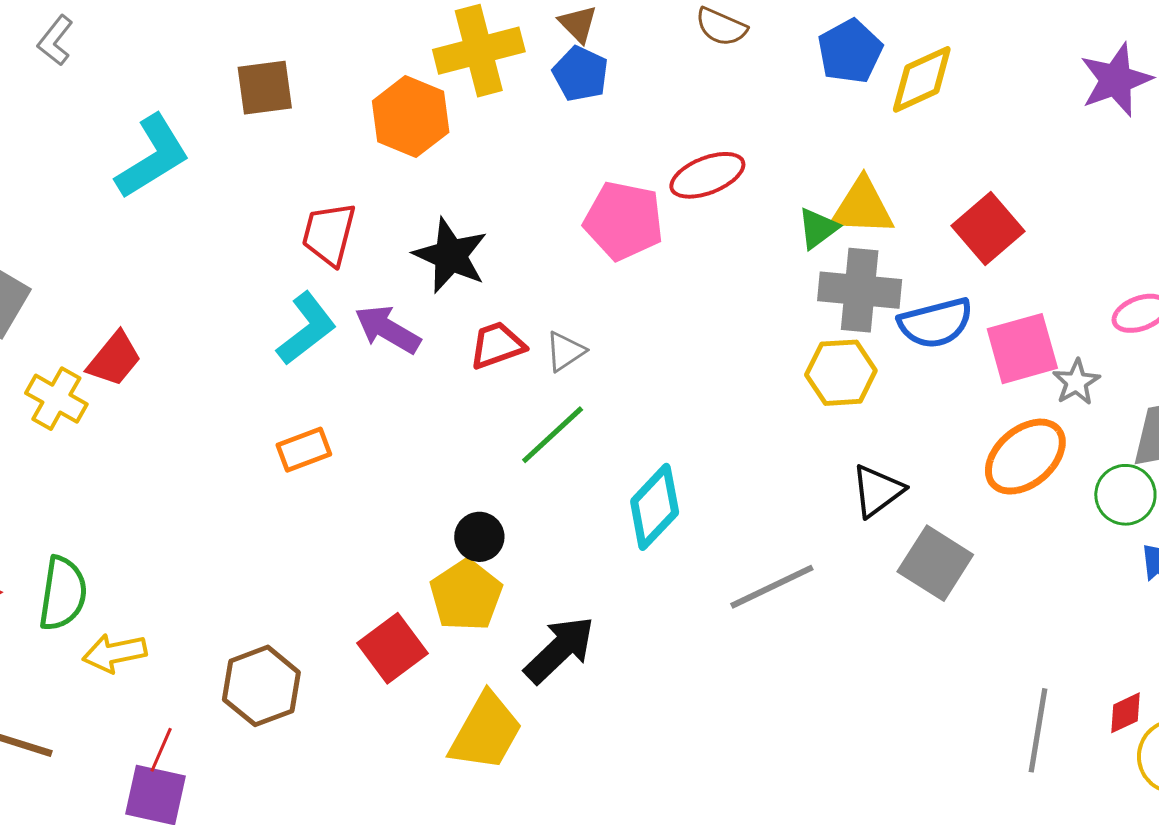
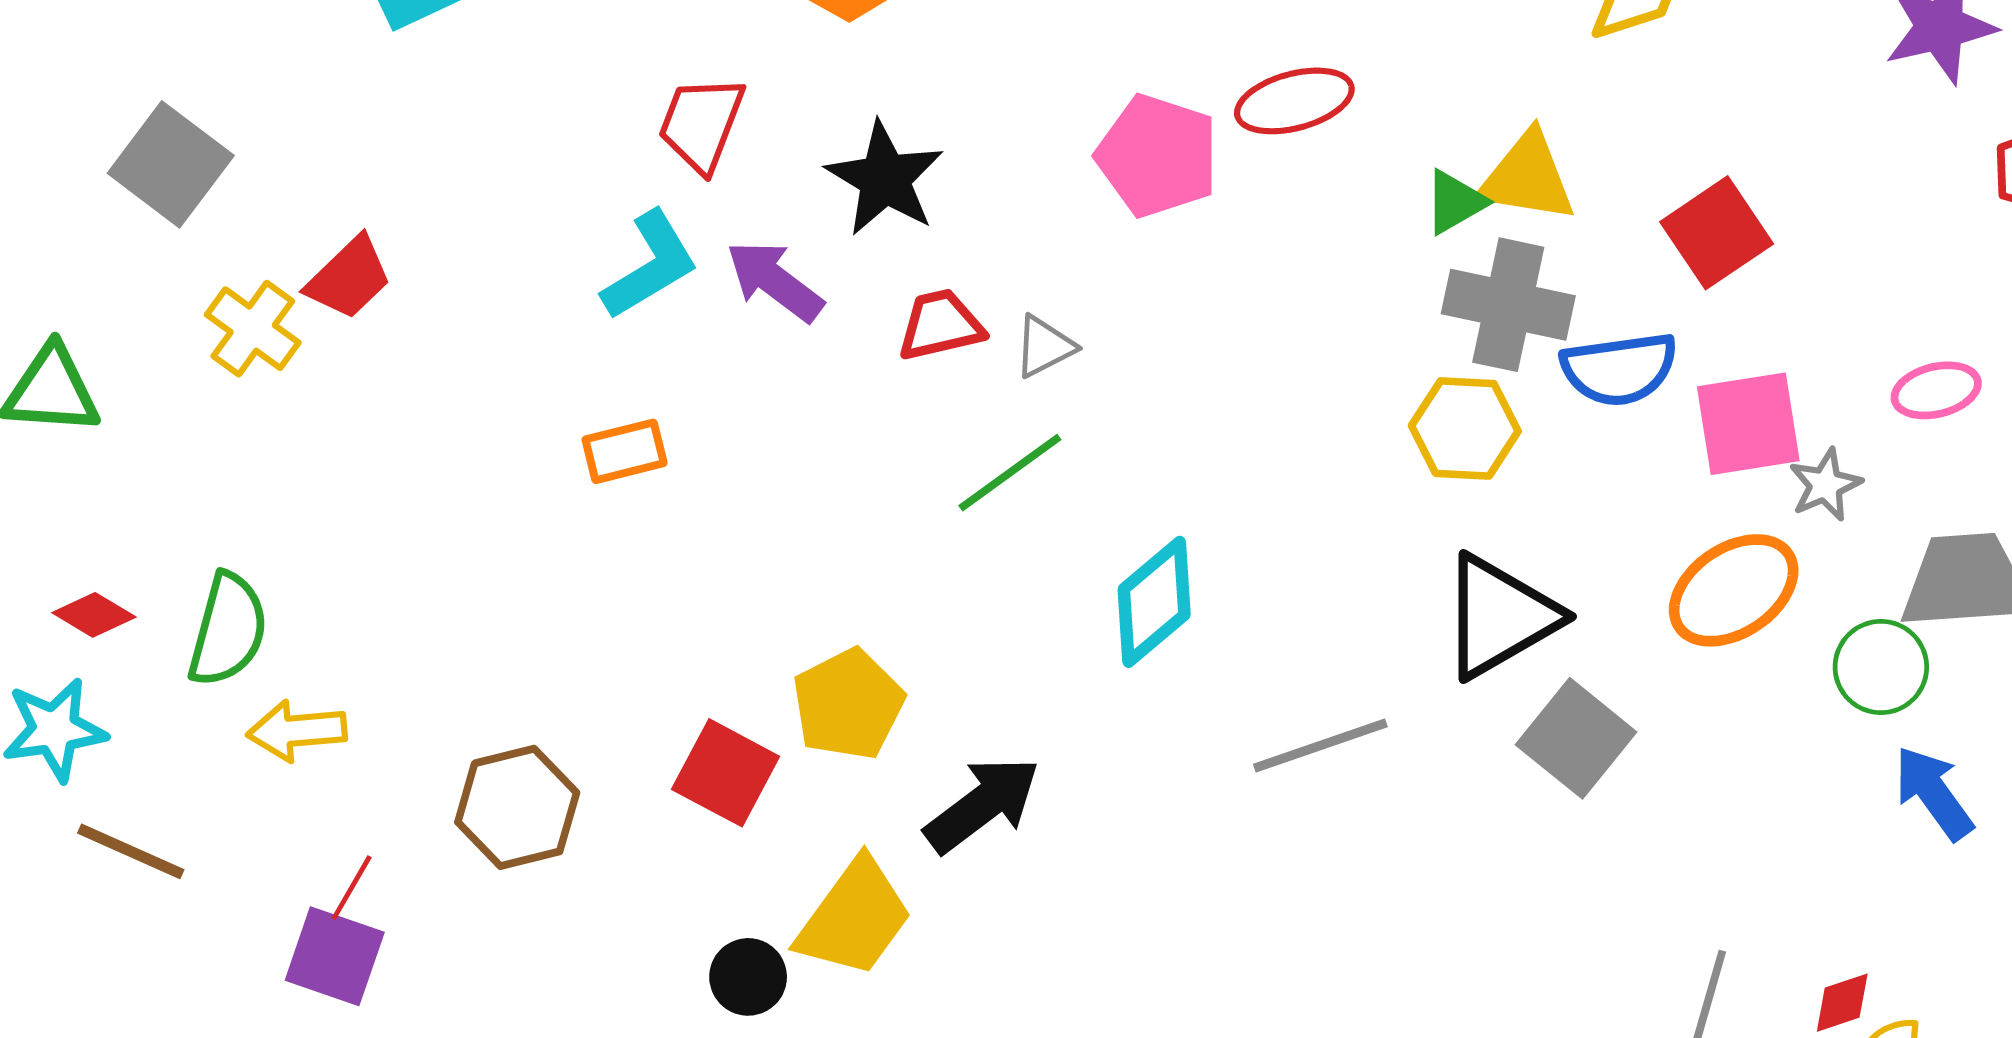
black triangle: (877, 491) -> (1500, 617), size x1.5
black circle: (479, 537) -> (748, 977), moved
red square: (392, 648) -> (726, 773), turned -32

